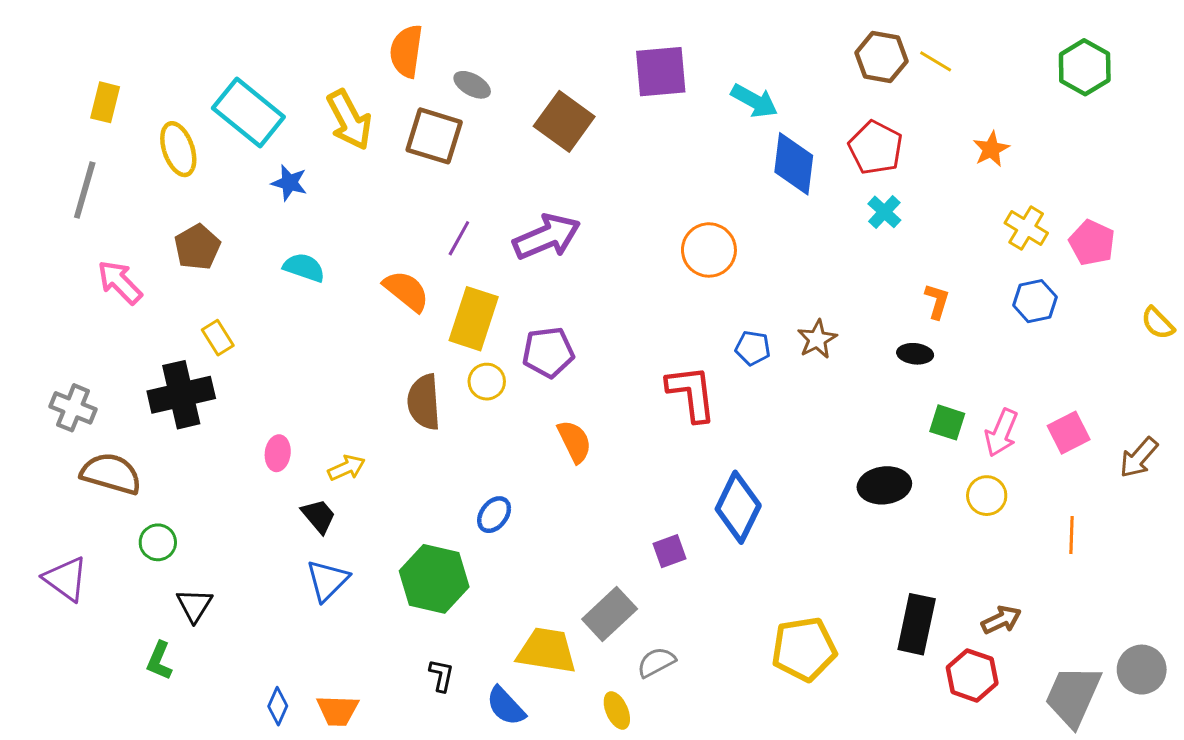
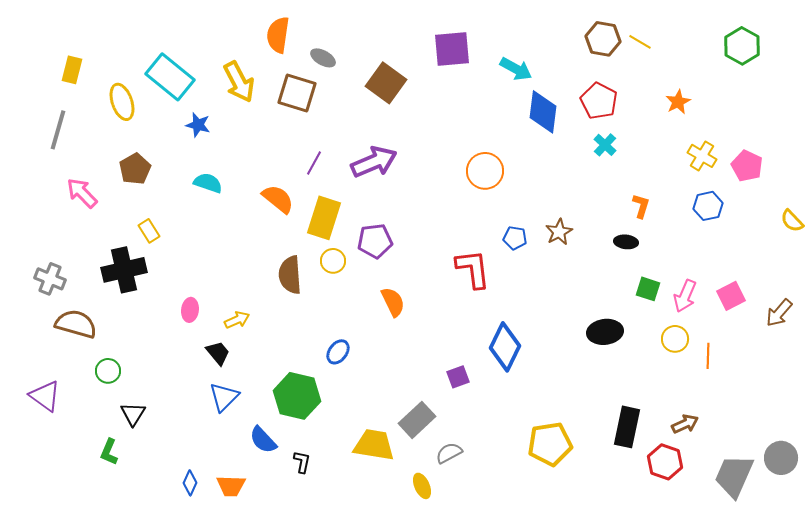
orange line: (1072, 535) -> (708, 356), moved
blue semicircle: (506, 706) -> (263, 440), moved

